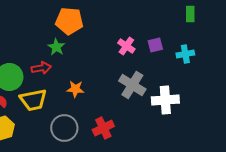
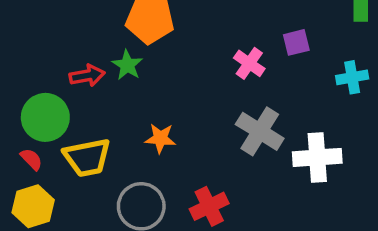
purple square: (155, 45) -> (296, 42), moved
red arrow: (41, 68) -> (87, 76), moved

